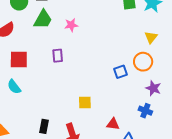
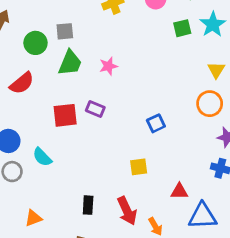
purple rectangle: (58, 56) -> (95, 109), turned -56
red square: (19, 60) -> (65, 115), moved
blue square: (121, 72) -> (156, 123), moved

